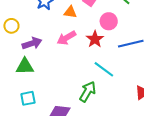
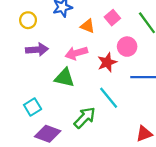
yellow circle: (11, 26) -> (28, 20), moved
green triangle: (25, 66) -> (64, 78), moved
cyan square: (28, 98) -> (33, 107), moved, turned -35

